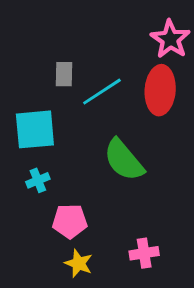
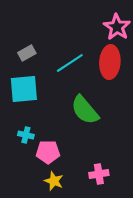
gray rectangle: (64, 74) -> (27, 53), moved, turned 60
cyan cross: (38, 180) -> (26, 135), moved, turned 35

